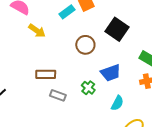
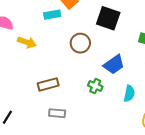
cyan rectangle: (67, 12) -> (52, 15), turned 42
gray rectangle: (58, 95) -> (57, 113), moved

